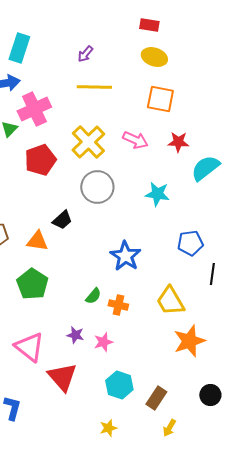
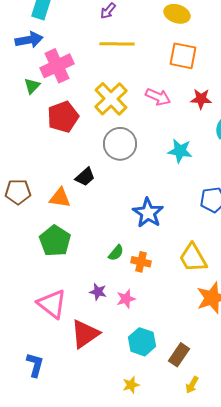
red triangle: (62, 377) -> (85, 334), turned 36

